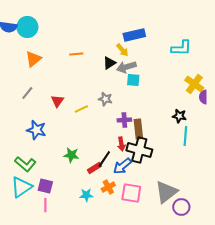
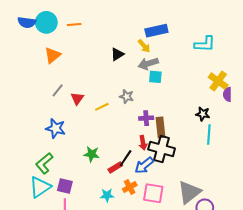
orange line: (76, 54) -> (74, 24), moved
black triangle: (109, 63) -> (117, 54), moved
gray line: (27, 93) -> (58, 90), moved
green L-shape: (25, 164) -> (44, 163), turned 100

